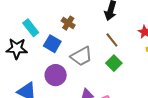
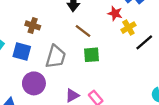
gray trapezoid: (81, 56) -> (56, 57), turned -30
green square: (114, 63) -> (91, 55), turned -35

